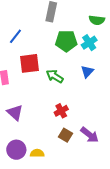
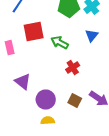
red cross: (61, 111) -> (73, 68), moved
purple circle: (16, 150) -> (46, 100), moved

